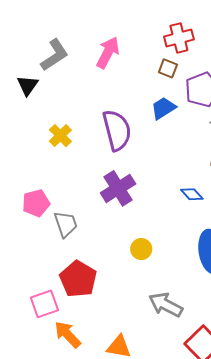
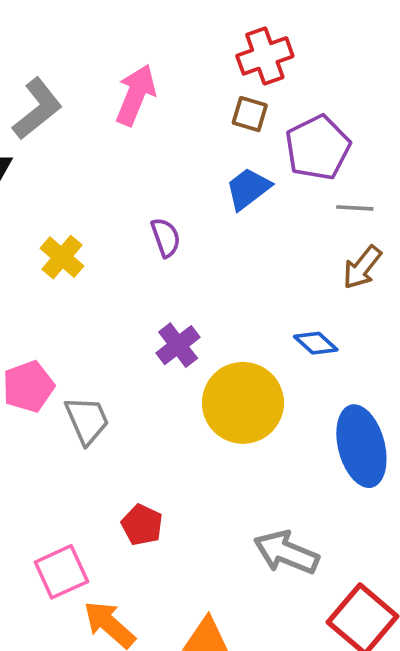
purple semicircle: (117, 130) -> (166, 237), size x0.5
purple cross: (118, 188) -> (178, 345), size x0.7
yellow circle: (141, 249) -> (243, 403), moved, size x2.0
red pentagon: (78, 279) -> (142, 525), moved, size x0.6

